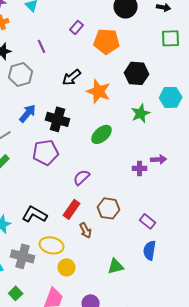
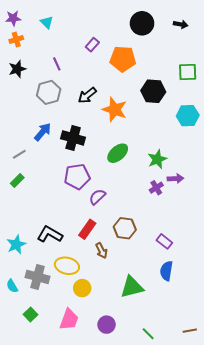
green square: (171, 38) -> (188, 72), moved
gray hexagon: (21, 74) -> (49, 92), moved
green star: (141, 113) -> (157, 159), moved
purple pentagon: (46, 152) -> (77, 177), moved
purple cross: (140, 168) -> (156, 188), turned -32
green triangle: (116, 266) -> (132, 287), size x1.4

